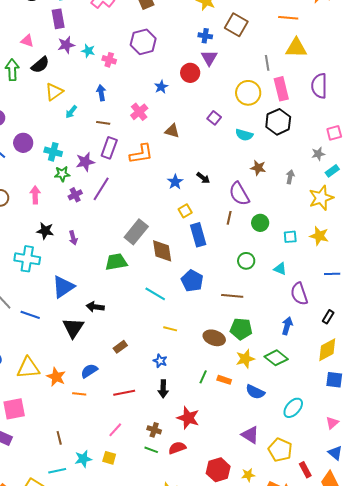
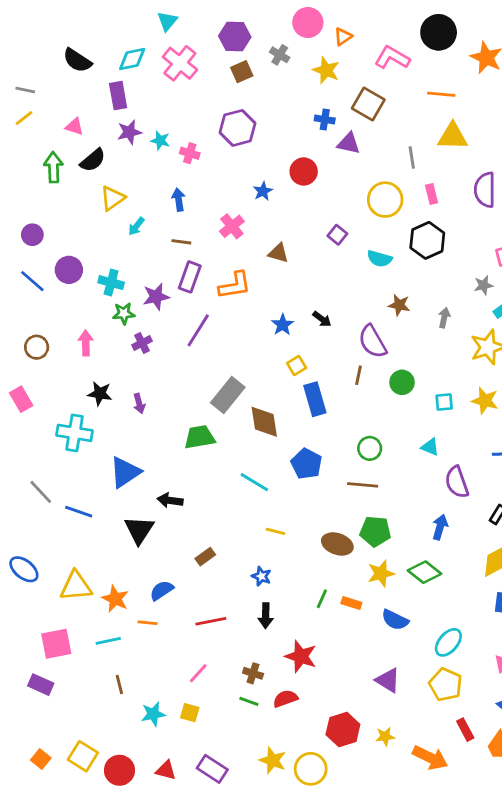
purple triangle: (209, 58) -> (349, 143), moved, turned -48
pink rectangle: (281, 89) -> (432, 194), size x0.6
purple line: (101, 189) -> (198, 330), moved
green circle: (246, 261) -> (370, 448), moved
yellow pentagon: (280, 450) -> (446, 685), moved
cyan line: (57, 471) -> (108, 641), moved

